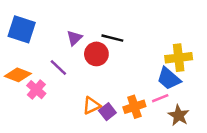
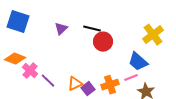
red circle: (96, 54) -> (103, 42), moved
yellow cross: (179, 58) -> (153, 35), moved, turned -30
purple line: (58, 67) -> (48, 81), moved

